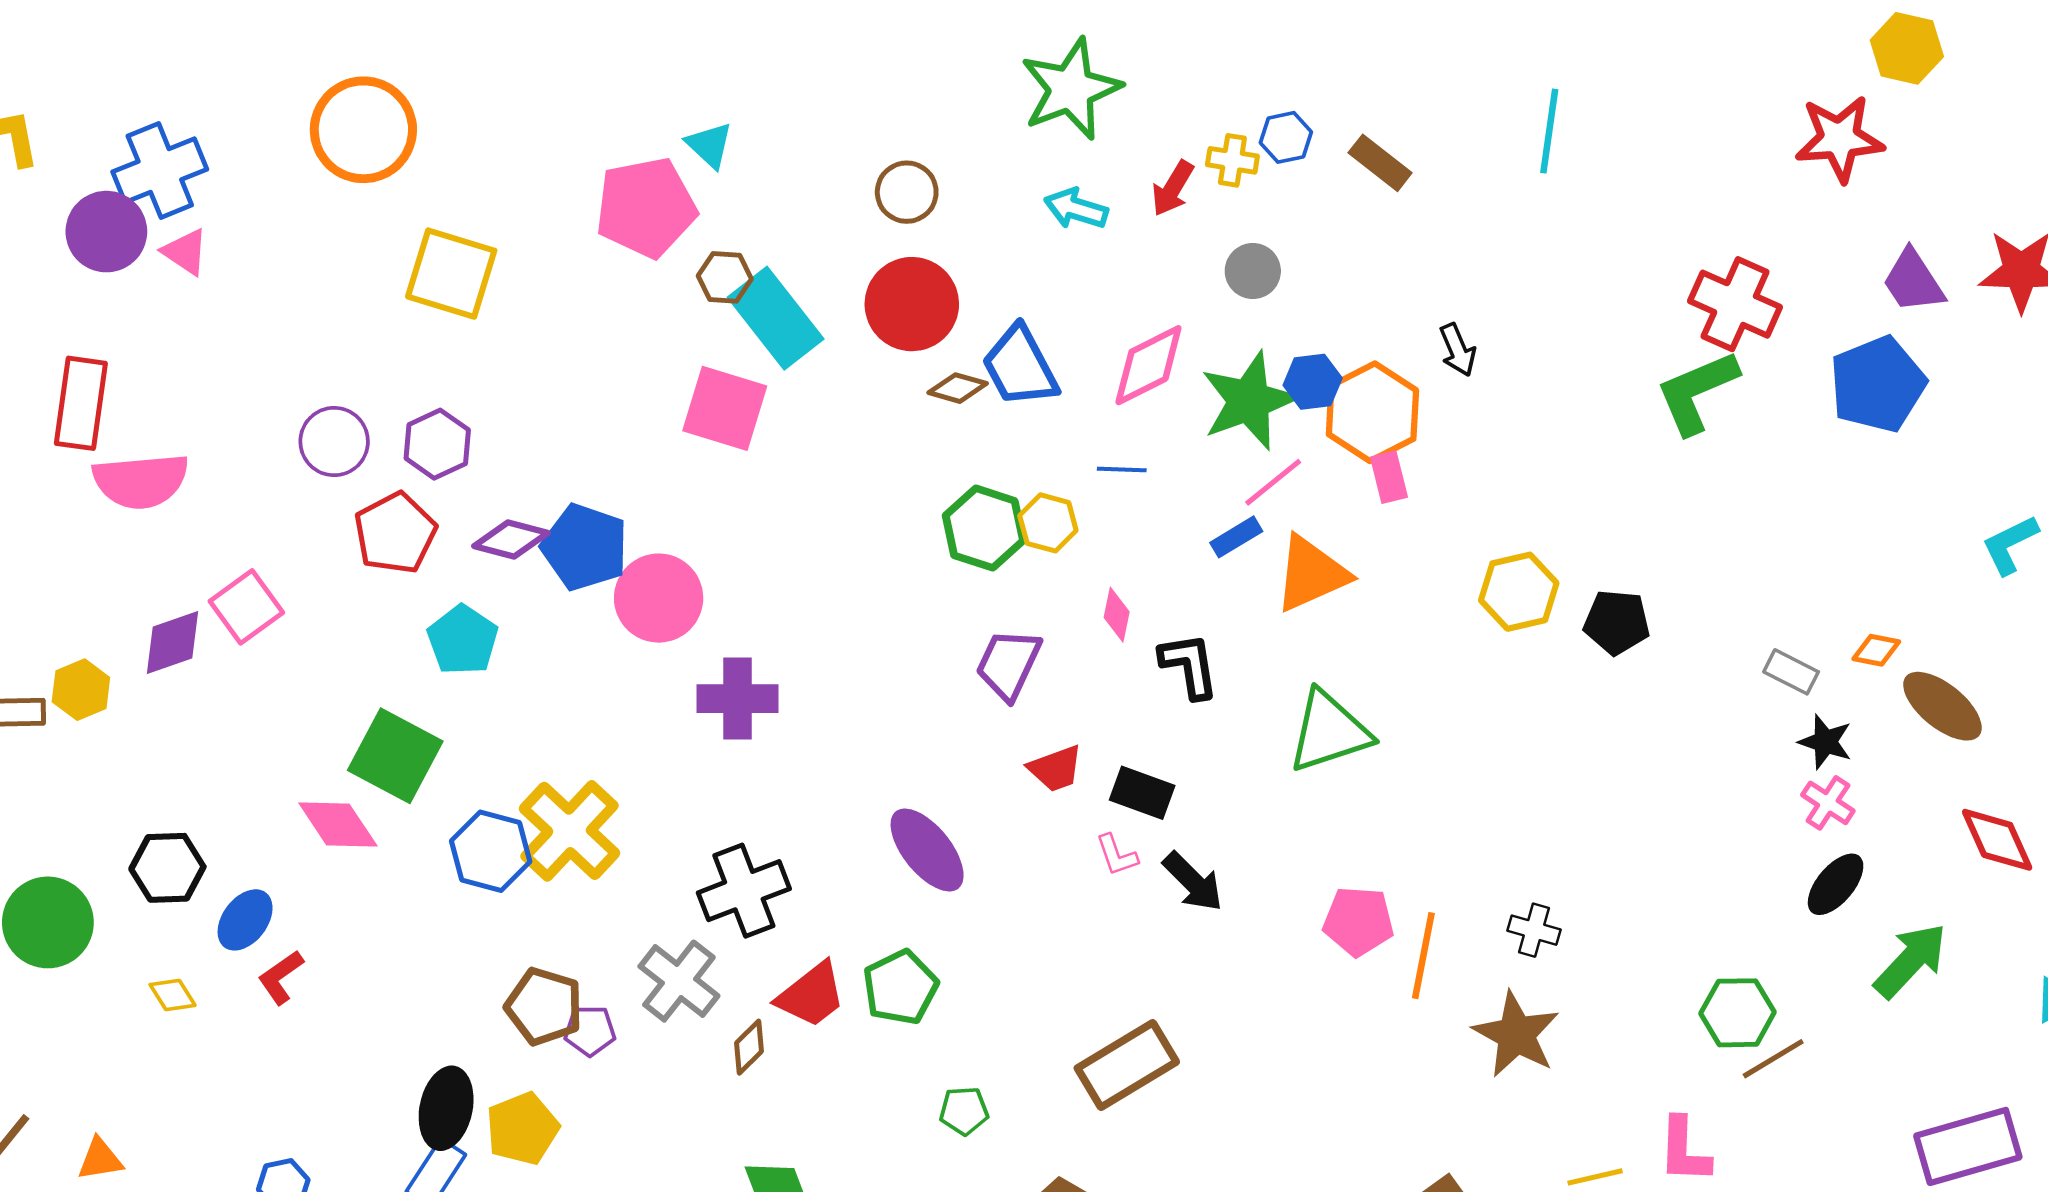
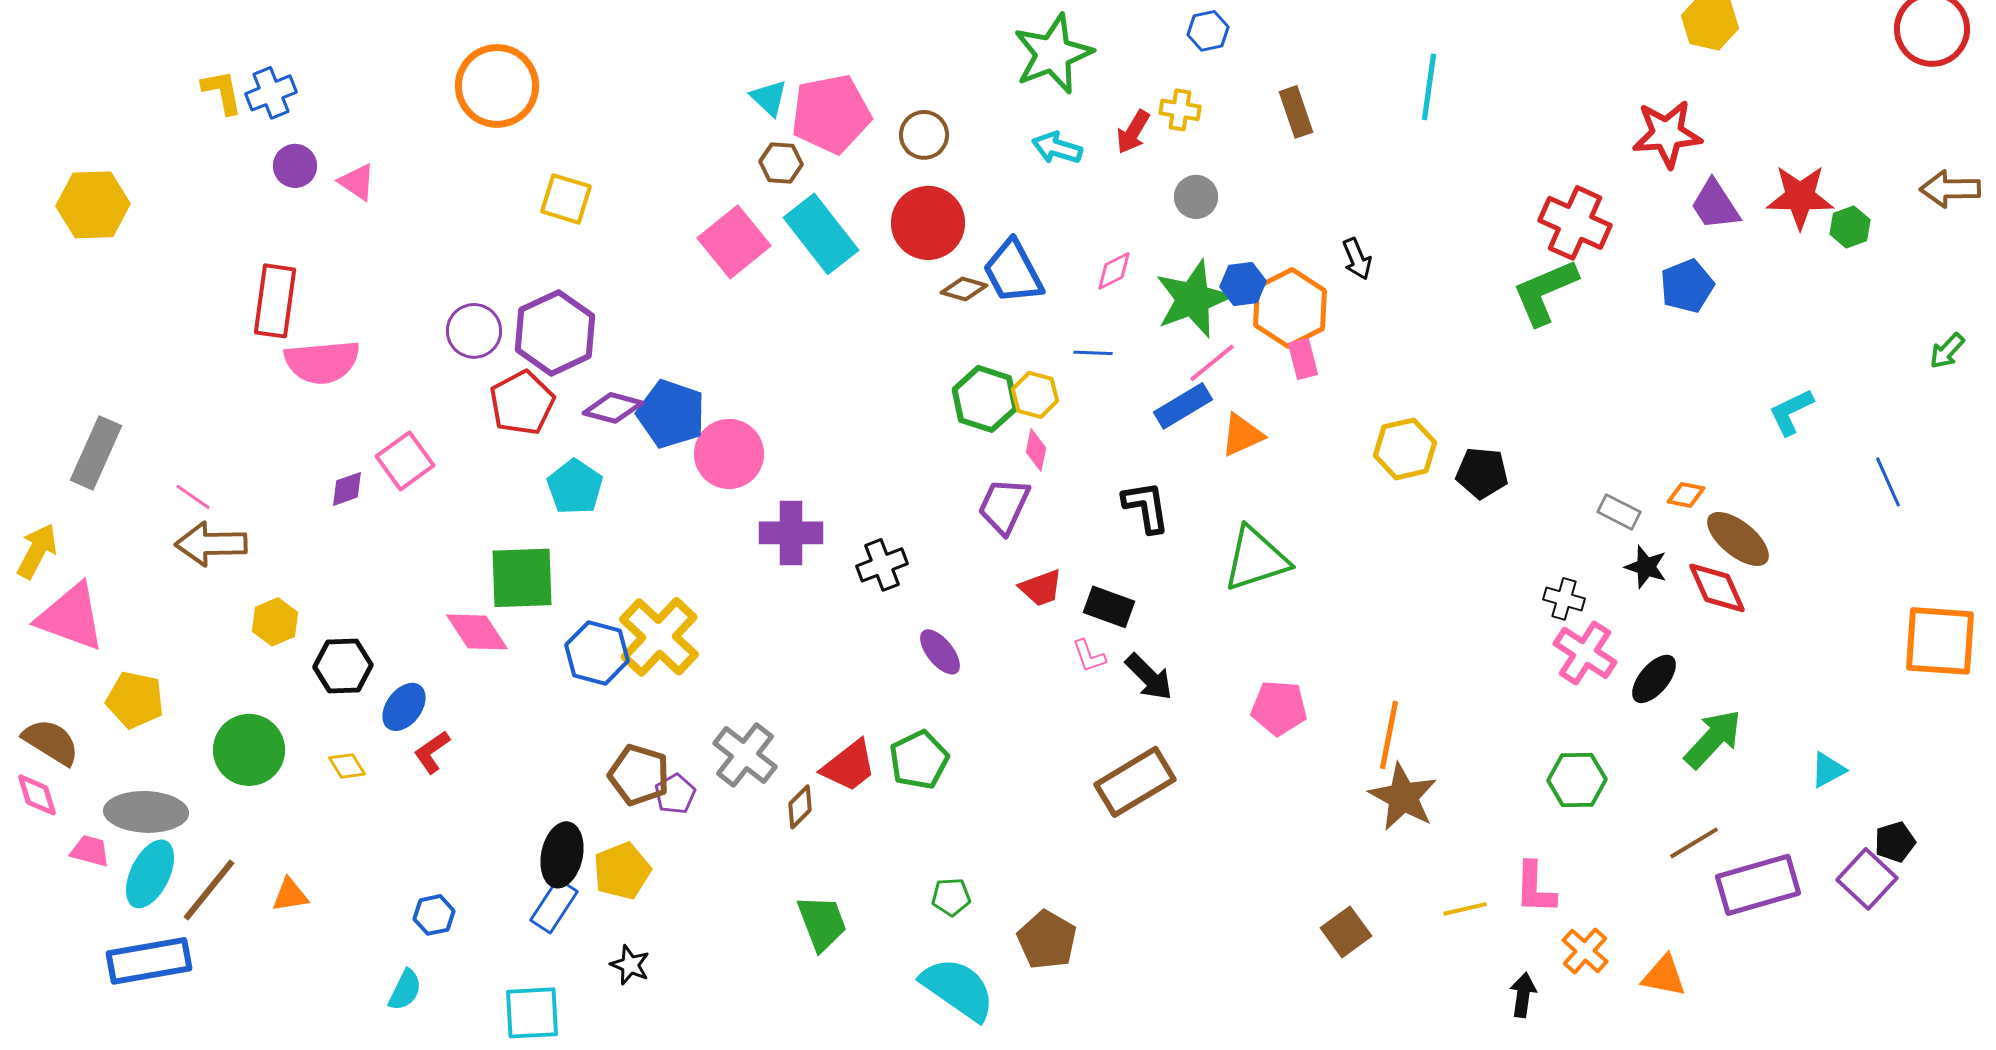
blue hexagon: (1286, 137) -> (1208, 31), moved
red star: (1839, 139) -> (1667, 134), moved
brown rectangle: (1380, 163) -> (1296, 112), turned 33
blue cross: (160, 170) -> (271, 93), moved, size x0.7
pink pentagon: (646, 207) -> (831, 114), moved
purple circle: (106, 232) -> (295, 166), size x0.7
yellow square: (451, 274) -> (566, 199), size x0.7
brown hexagon: (725, 277) -> (781, 163), moved
pink diamond: (1148, 365) -> (1114, 271), size x0.6
blue pentagon: (1878, 384) -> (1687, 286), size x0.7
pink square: (725, 408) -> (734, 242), moved, turned 34
purple hexagon: (437, 444) -> (555, 333), size x1.5
blue rectangle: (1236, 537) -> (1183, 406), size x1.4
orange triangle: (1311, 574) -> (1242, 435), size x0.7
pink diamond: (1117, 615) -> (1036, 450), moved
purple diamond: (173, 643) -> (347, 489), size x0.7
yellow hexagon: (81, 690) -> (275, 622), moved
green square: (395, 756) -> (522, 578), turned -30
pink cross: (1828, 803) -> (1585, 653), moved, size x1.5
red diamond: (1997, 840) -> (1717, 588), moved
purple ellipse: (927, 850) -> (940, 652), size x0.7
black cross: (744, 891) -> (882, 565), moved, size x0.7
green circle: (48, 922) -> (249, 750), moved
black cross: (1534, 930) -> (1564, 599), moved
orange line: (1423, 956) -> (1389, 735), moved
purple pentagon: (590, 1031) -> (675, 794), turned -30
brown line: (1773, 1059) -> (1694, 843), moved
brown rectangle: (1127, 1065) -> (1135, 782), moved
green pentagon: (964, 1111) -> (951, 897), moved

